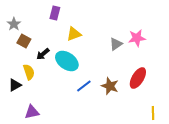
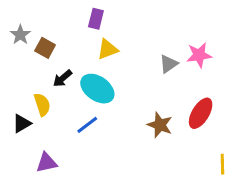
purple rectangle: (55, 13) -> (96, 19), moved
brown square: (24, 41) -> (45, 48), moved
blue line: (84, 86) -> (87, 125), moved

